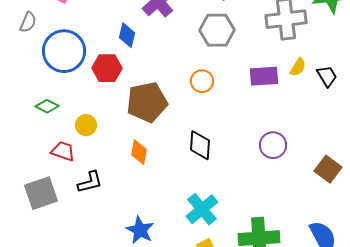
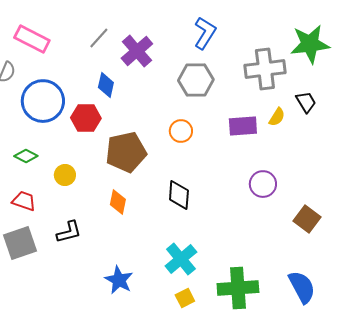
black trapezoid: (327, 76) -> (306, 102), moved
purple circle: (273, 145) -> (263, 184), moved
red trapezoid: (63, 151) -> (24, 201), moved

